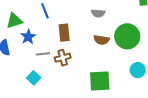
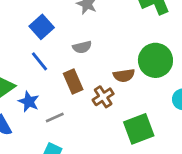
gray semicircle: (98, 13) -> (82, 47), moved
brown cross: (63, 58) -> (103, 97), moved

